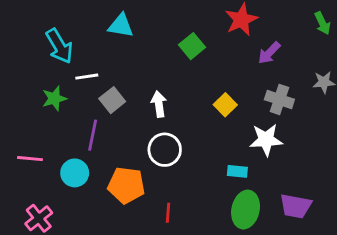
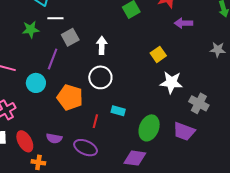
purple arrow: (269, 53) -> (183, 23), turned 36
gray cross: (279, 99) -> (199, 103), moved
yellow square: (225, 105) -> (158, 54), moved
cyan rectangle: (237, 171) -> (118, 111), moved

